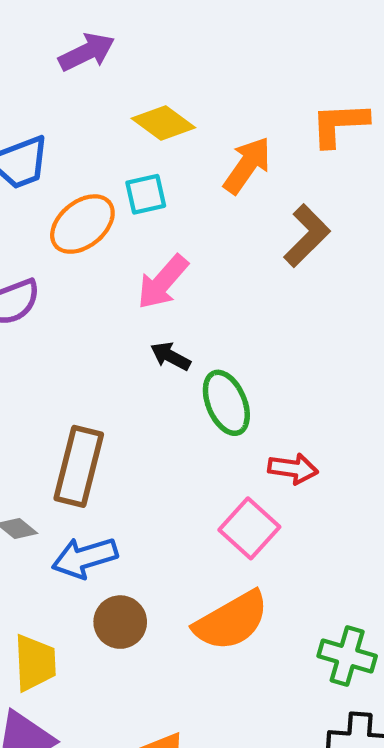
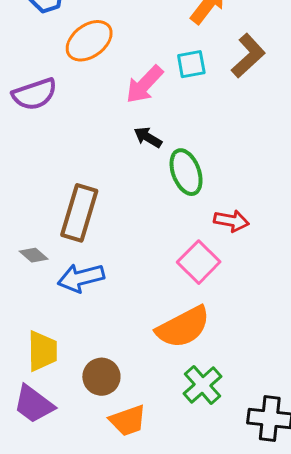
cyan square: (146, 194) -> (191, 64), moved
brown circle: (120, 622) -> (101, 377), moved
green cross: (347, 656) -> (203, 385), moved, turned 30

